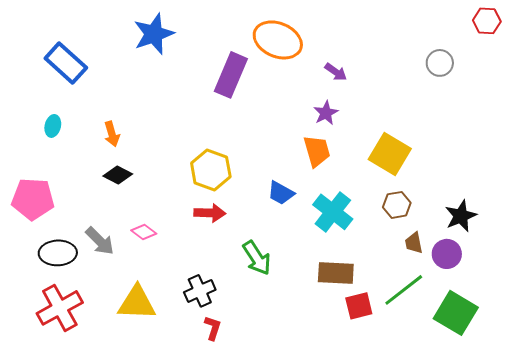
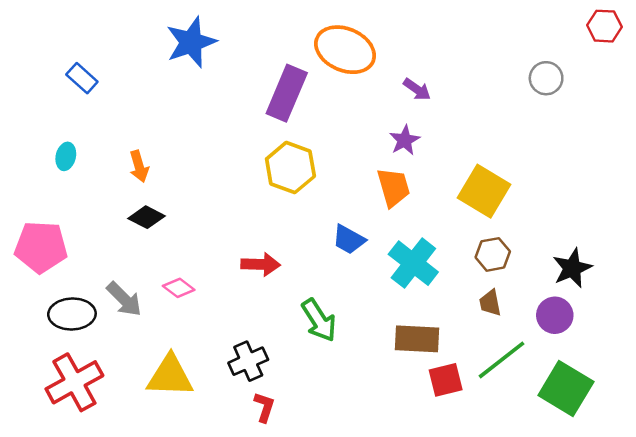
blue rectangle: (66, 63) -> (82, 78), size x0.6
yellow hexagon: (211, 170) -> (290, 168), moved
brown trapezoid: (414, 243) -> (490, 303), moved

